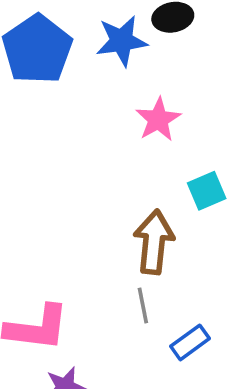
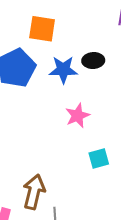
brown arrow: (154, 242) -> (34, 192), moved

